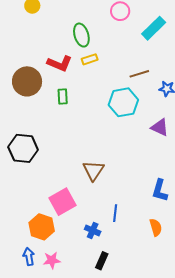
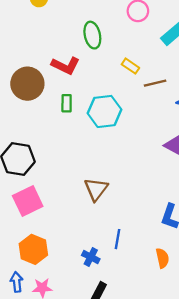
yellow rectangle: (90, 59) -> (130, 66), moved, turned 49
cyan hexagon: (123, 102) -> (105, 111), moved
pink square: (62, 202) -> (28, 201), moved

